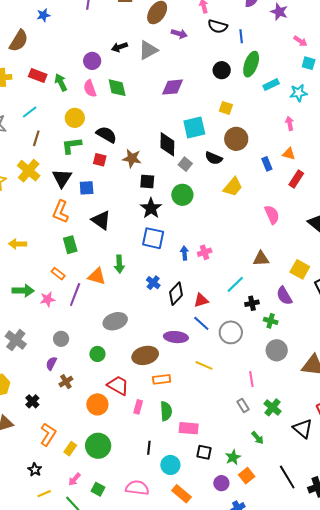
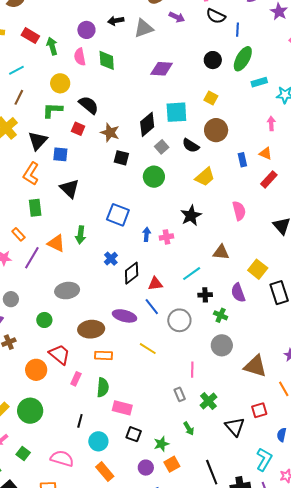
black diamond: (167, 144) -> (147, 124), turned 40
black star: (151, 208) -> (191, 216), moved

